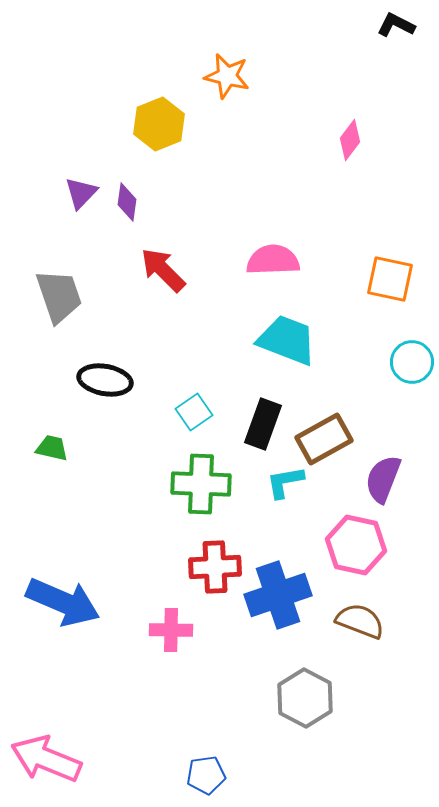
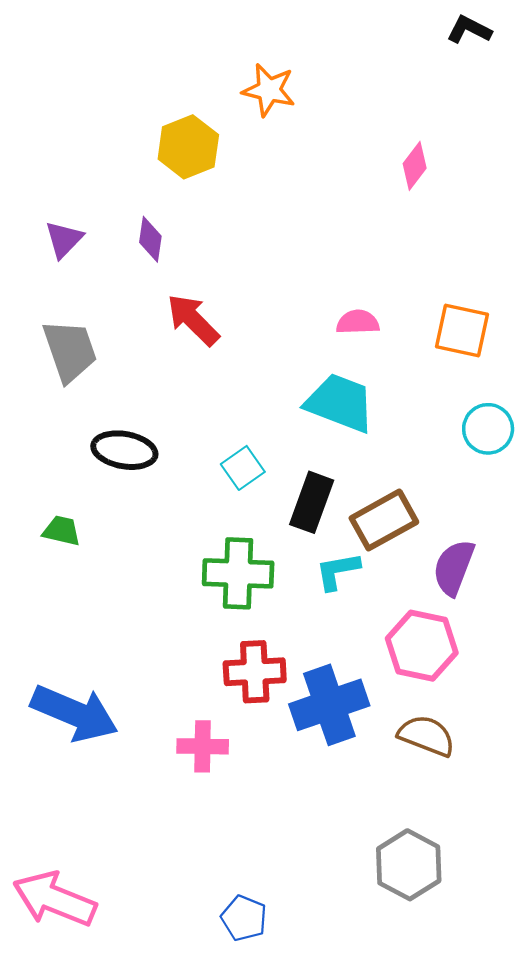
purple triangle: (81, 193) -> (64, 239), moved
pink semicircle: (273, 260) -> (358, 322), moved, size x0.7
cyan square: (194, 412) -> (243, 468), moved
gray hexagon: (305, 698) -> (409, 865), moved
blue pentagon: (206, 775) -> (244, 918), turned 30

